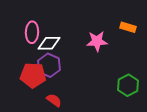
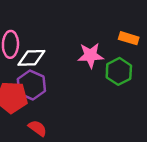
green hexagon: (128, 85) -> (119, 71), moved

